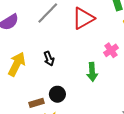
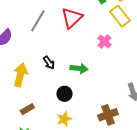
green arrow: (92, 72) -> (79, 68), moved, turned -66
brown rectangle: (37, 103) -> (27, 109), moved

